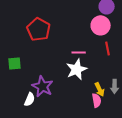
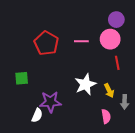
pink line: (79, 52) -> (81, 41), moved
purple star: (43, 86) -> (50, 102), turned -30
yellow arrow: (100, 89) -> (109, 91), moved

